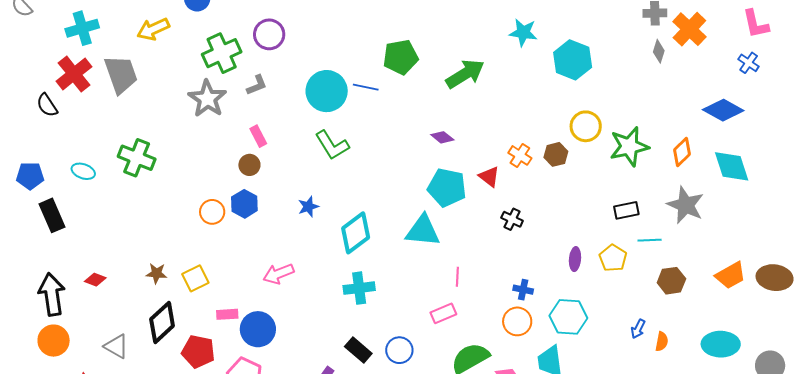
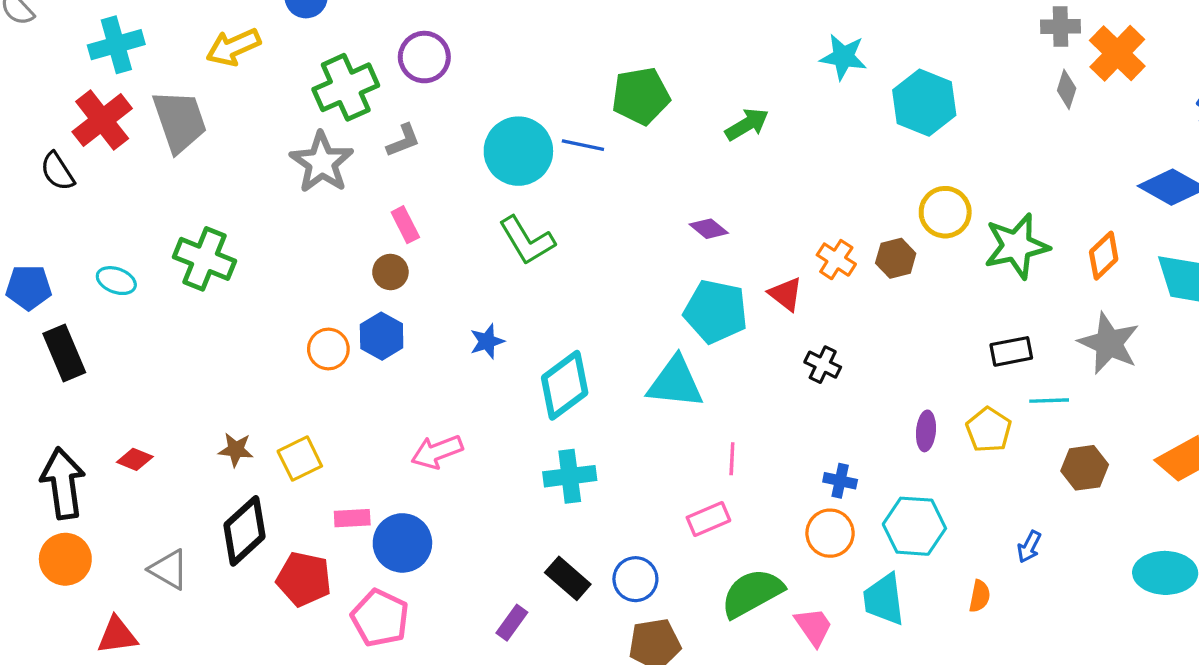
green arrow: (465, 74) -> (747, 124), size x0.7
orange semicircle: (662, 341) -> (980, 596), moved

